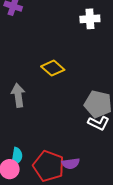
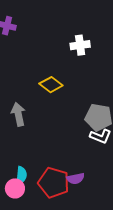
white cross: (90, 19) -> (80, 45), moved

